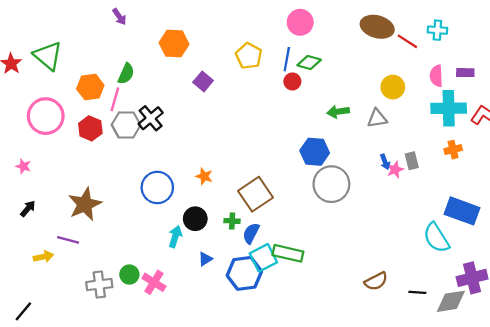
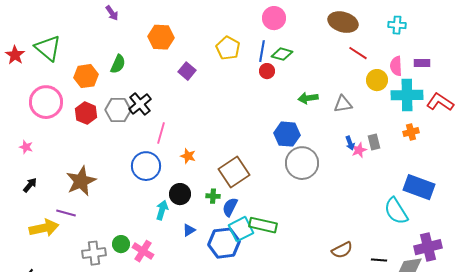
red line: (407, 41) -> (358, 53), moved
yellow circle: (393, 87) -> (377, 80), moved
pink line: (115, 99) -> (161, 133), moved
yellow arrow: (43, 257) -> (44, 228), size x1.6

